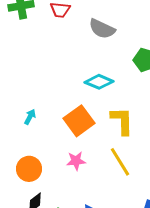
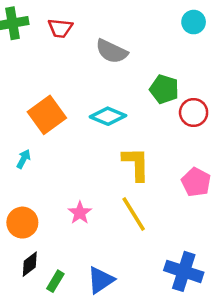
orange square: (79, 121) -> (47, 115), moved
pink star: (76, 161) -> (80, 213), turned -30

